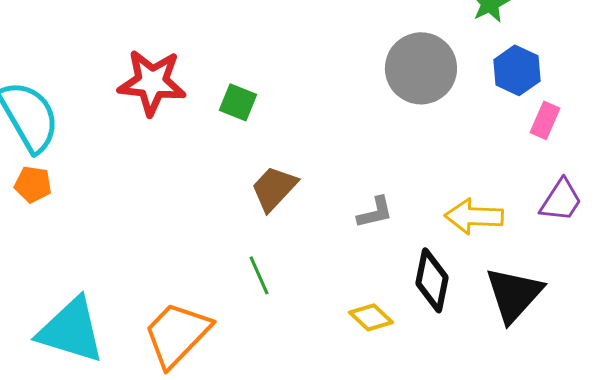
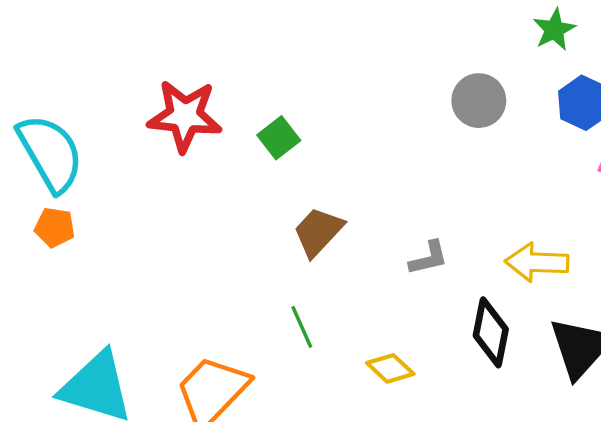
gray circle: (421, 68) -> (479, 101), size x0.7
green square: (238, 102) -> (279, 138), turned 30
yellow diamond: (371, 317) -> (390, 368), moved

